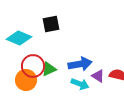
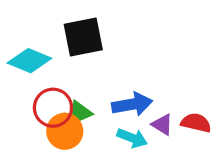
black square: (51, 24) -> (83, 37), size x1.4
orange circle: (26, 80) -> (65, 131), moved

